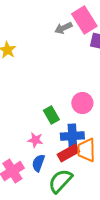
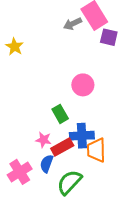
pink circle: (82, 103) -> (83, 85), moved
red rectangle: (68, 153) -> (62, 147), moved

